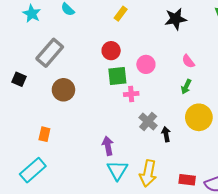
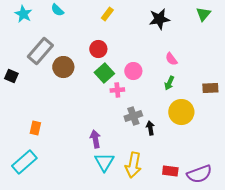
pink circle: (146, 64) -> (133, 71), moved
green square: (117, 76) -> (104, 73), turned -36
brown circle: (63, 90) -> (63, 67), moved
gray cross: (148, 122) -> (133, 116), turned 30

